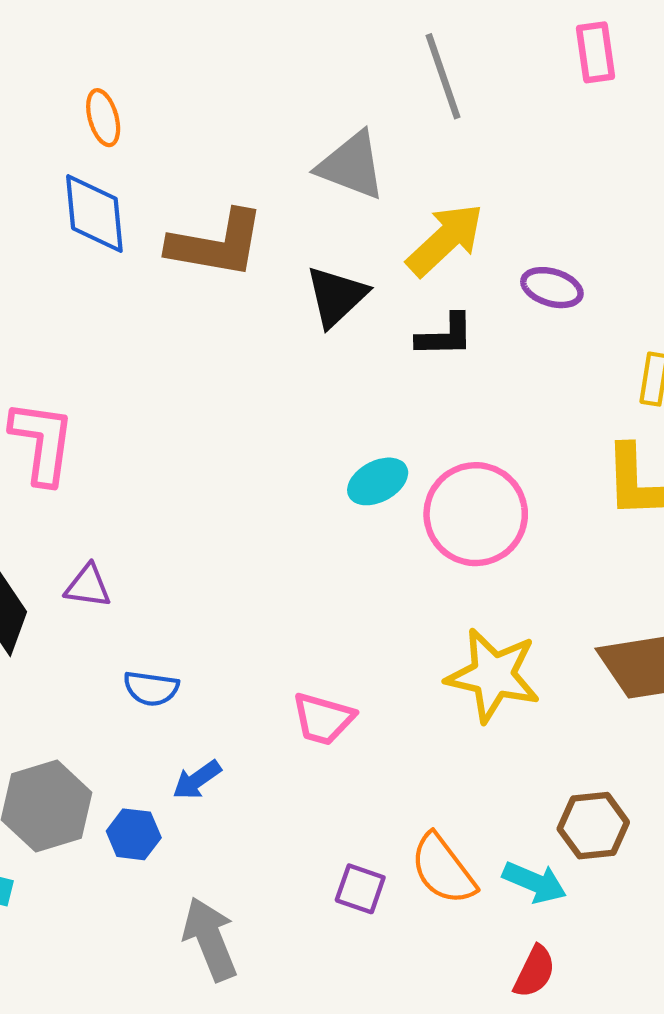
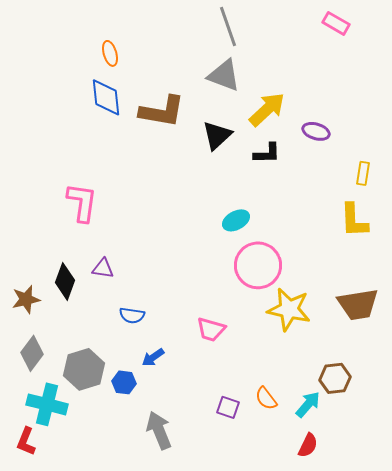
pink rectangle: (595, 52) -> (336, 23), turned -52
gray line: (443, 76) -> (228, 26), moved
pink circle: (476, 514) -> (258, 265), moved
orange semicircle: (443, 869) -> (266, 398), size x0.7
cyan arrow: (534, 882) -> (308, 404), turned -72

